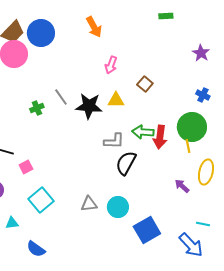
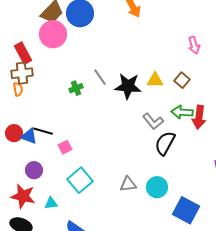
pink arrow: (111, 65) -> (194, 45), moved, turned -36
brown square: (145, 84) -> (182, 80), moved
gray L-shape: (114, 141) -> (153, 121), turned 50
blue square: (147, 230) -> (186, 210), turned -32

